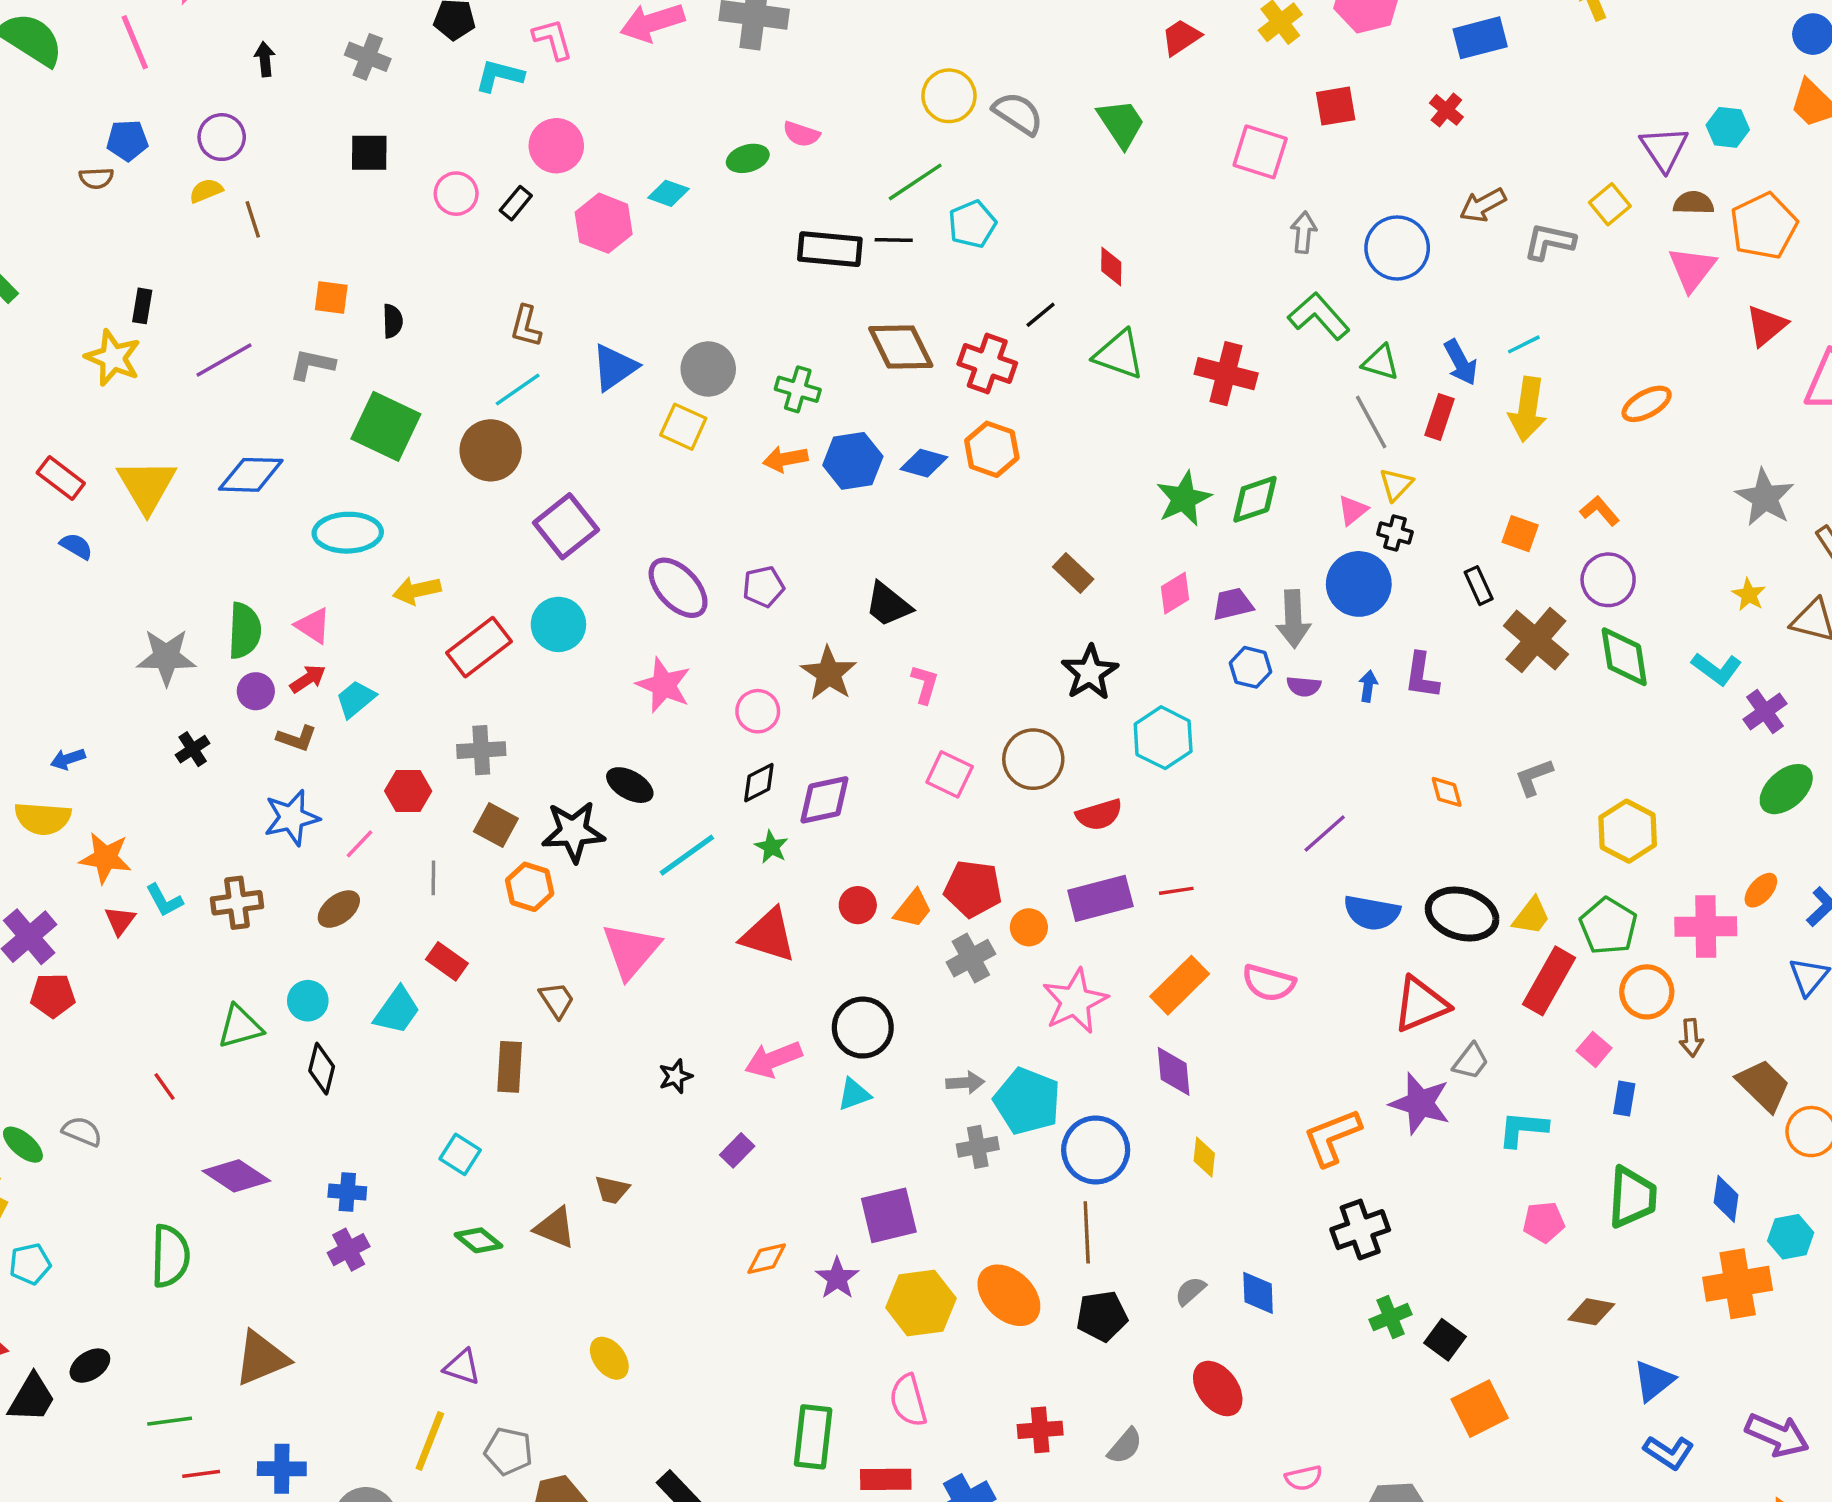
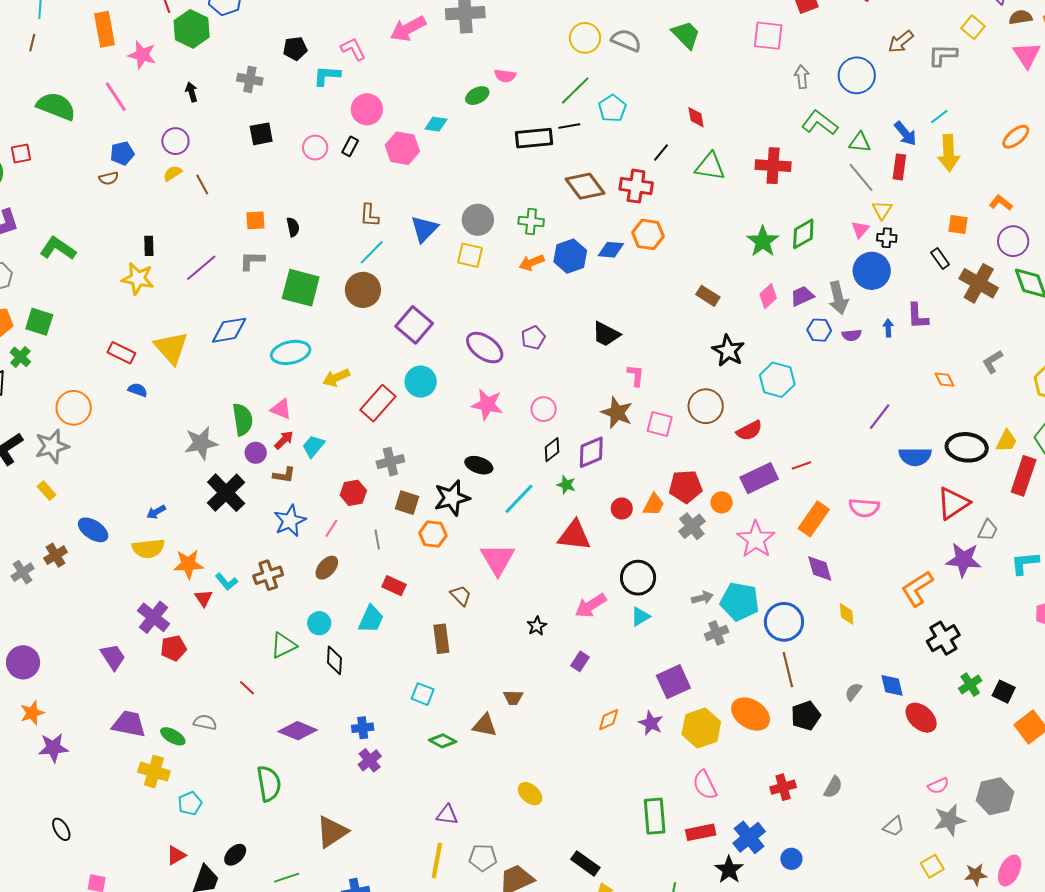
brown star: (829, 673) -> (617, 413), moved
black cross: (193, 749) -> (226, 493), size x2.0
red ellipse: (1218, 1389) -> (921, 718), moved

